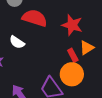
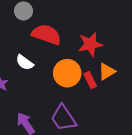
red star: (72, 25) -> (90, 44), turned -30
orange circle: (72, 74) -> (67, 73), moved

